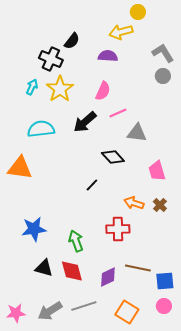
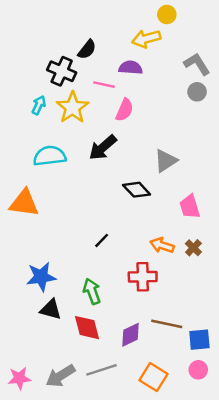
pink line: (118, 113) -> (104, 85), moved, turned 36
gray triangle: (137, 133) -> (166, 161), turned -40
black line: (92, 185) -> (102, 240), moved
black triangle: (44, 268) -> (51, 309), moved

